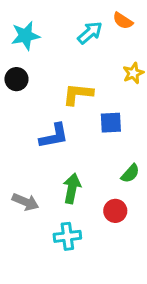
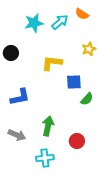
cyan star: (25, 36) -> (34, 23), moved
blue L-shape: (54, 136) -> (20, 97), moved
green semicircle: (130, 173) -> (87, 99), moved

